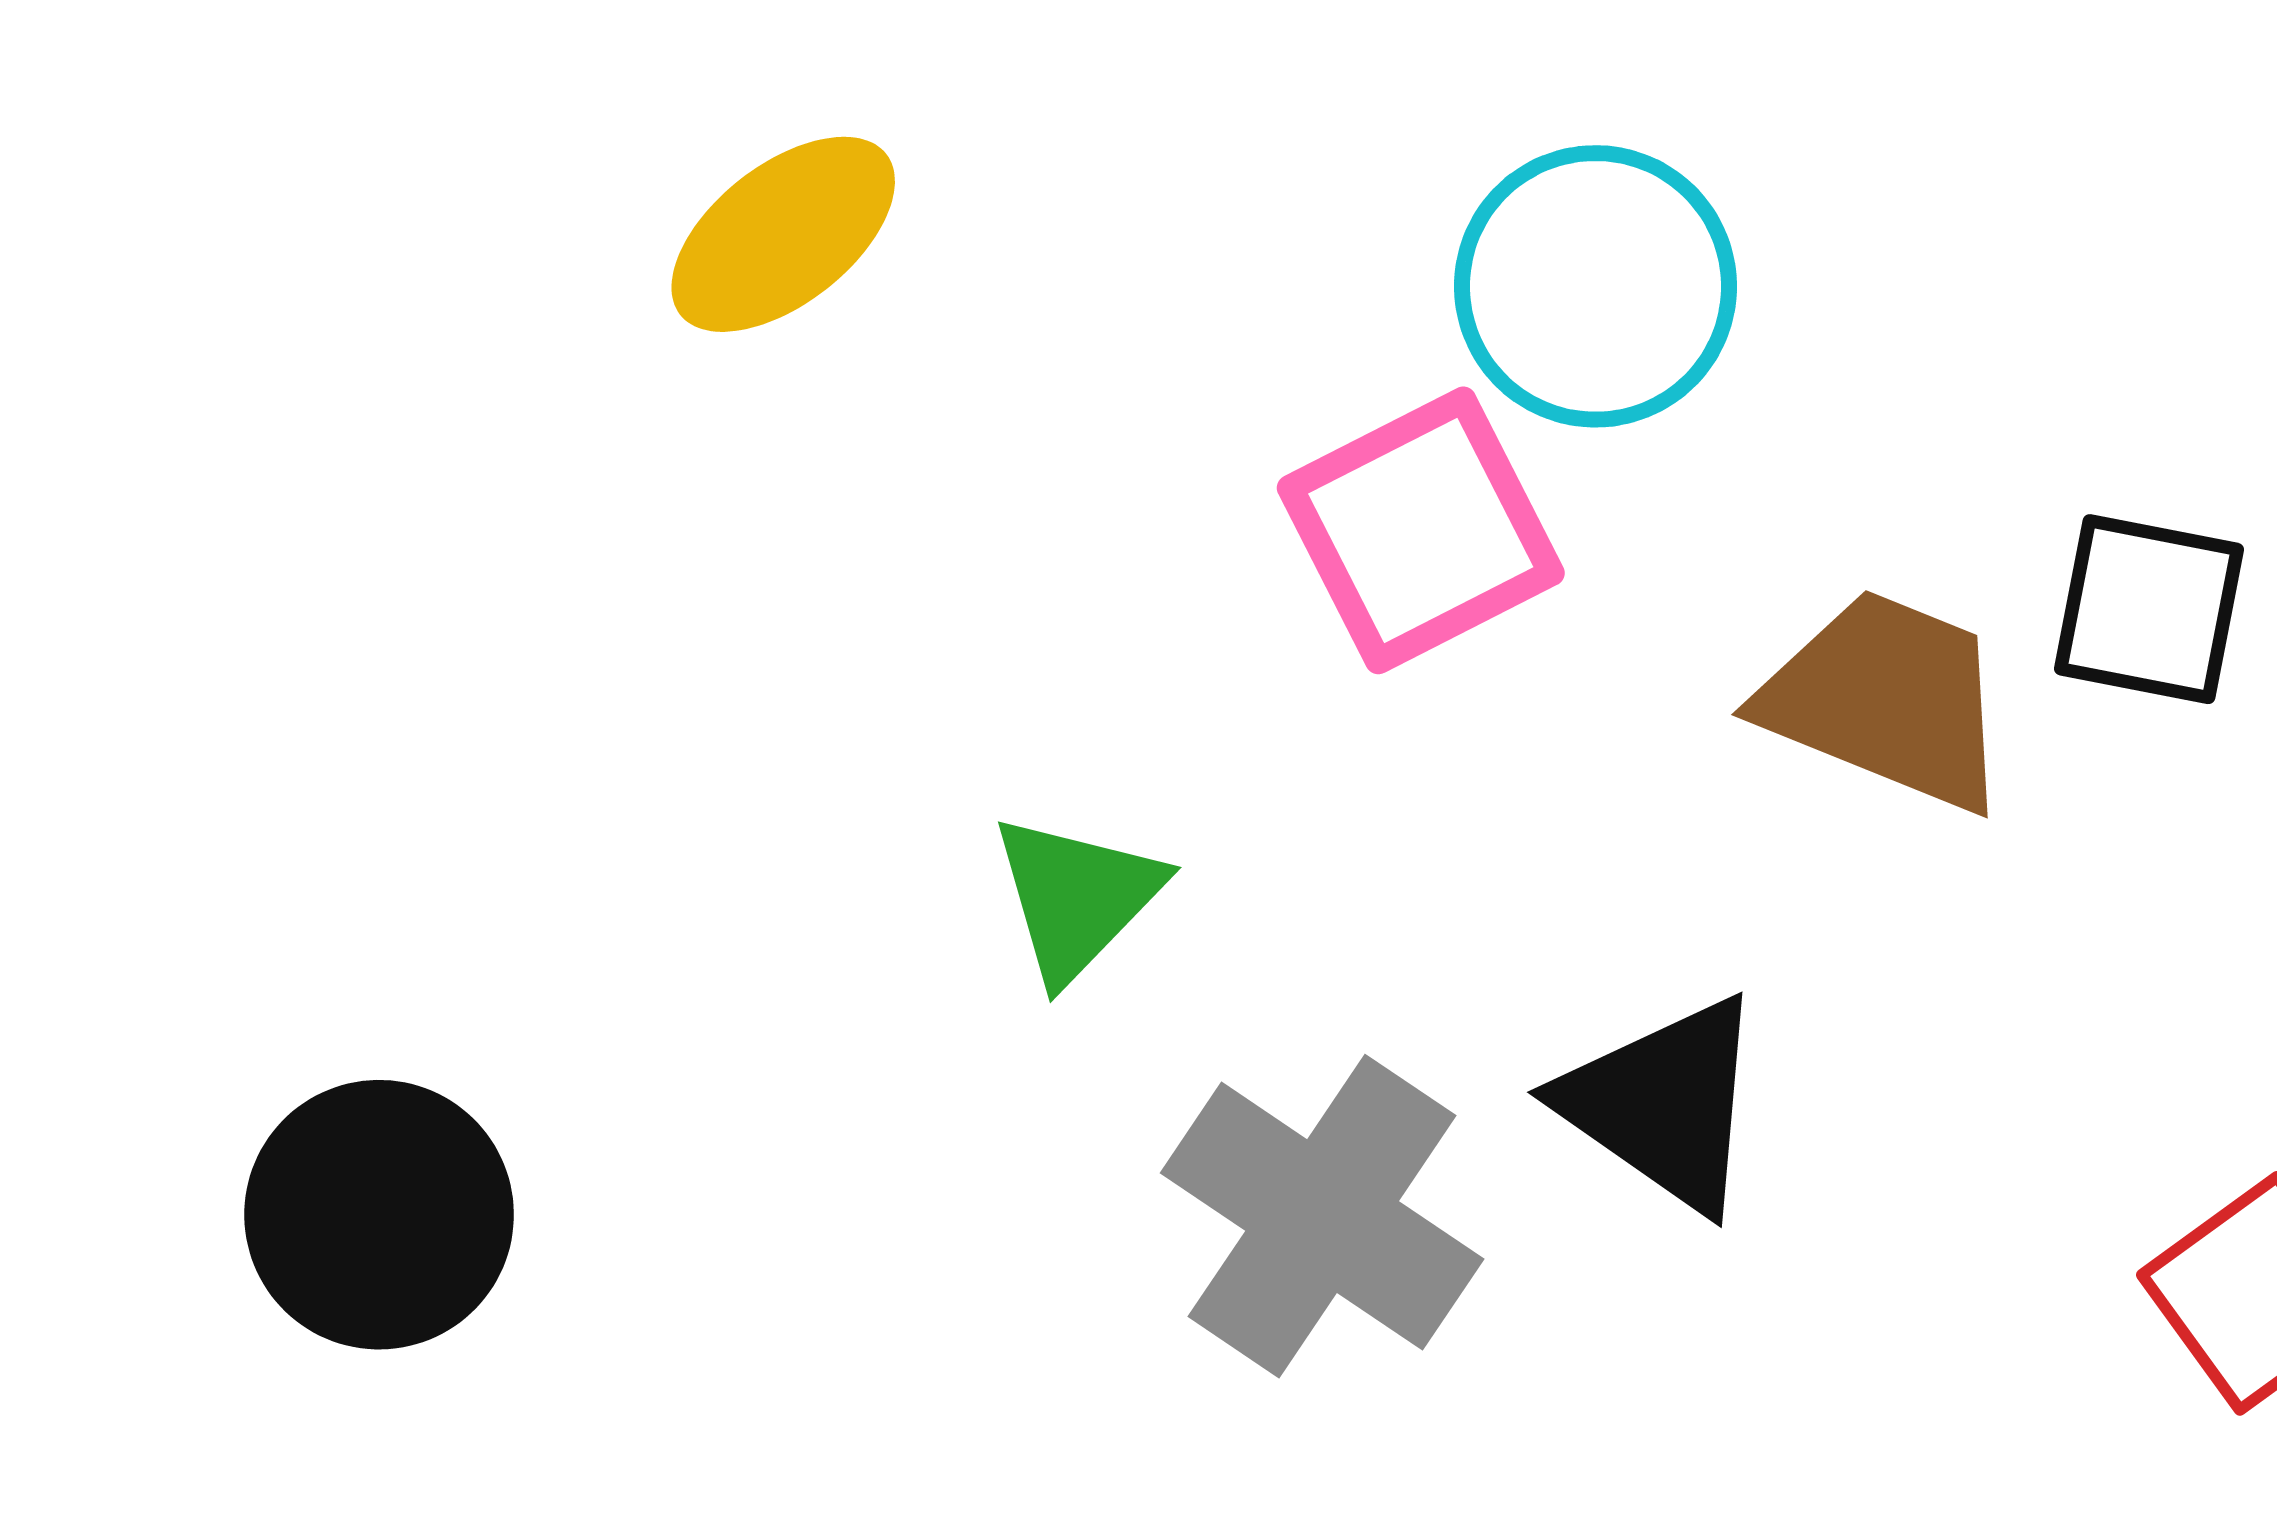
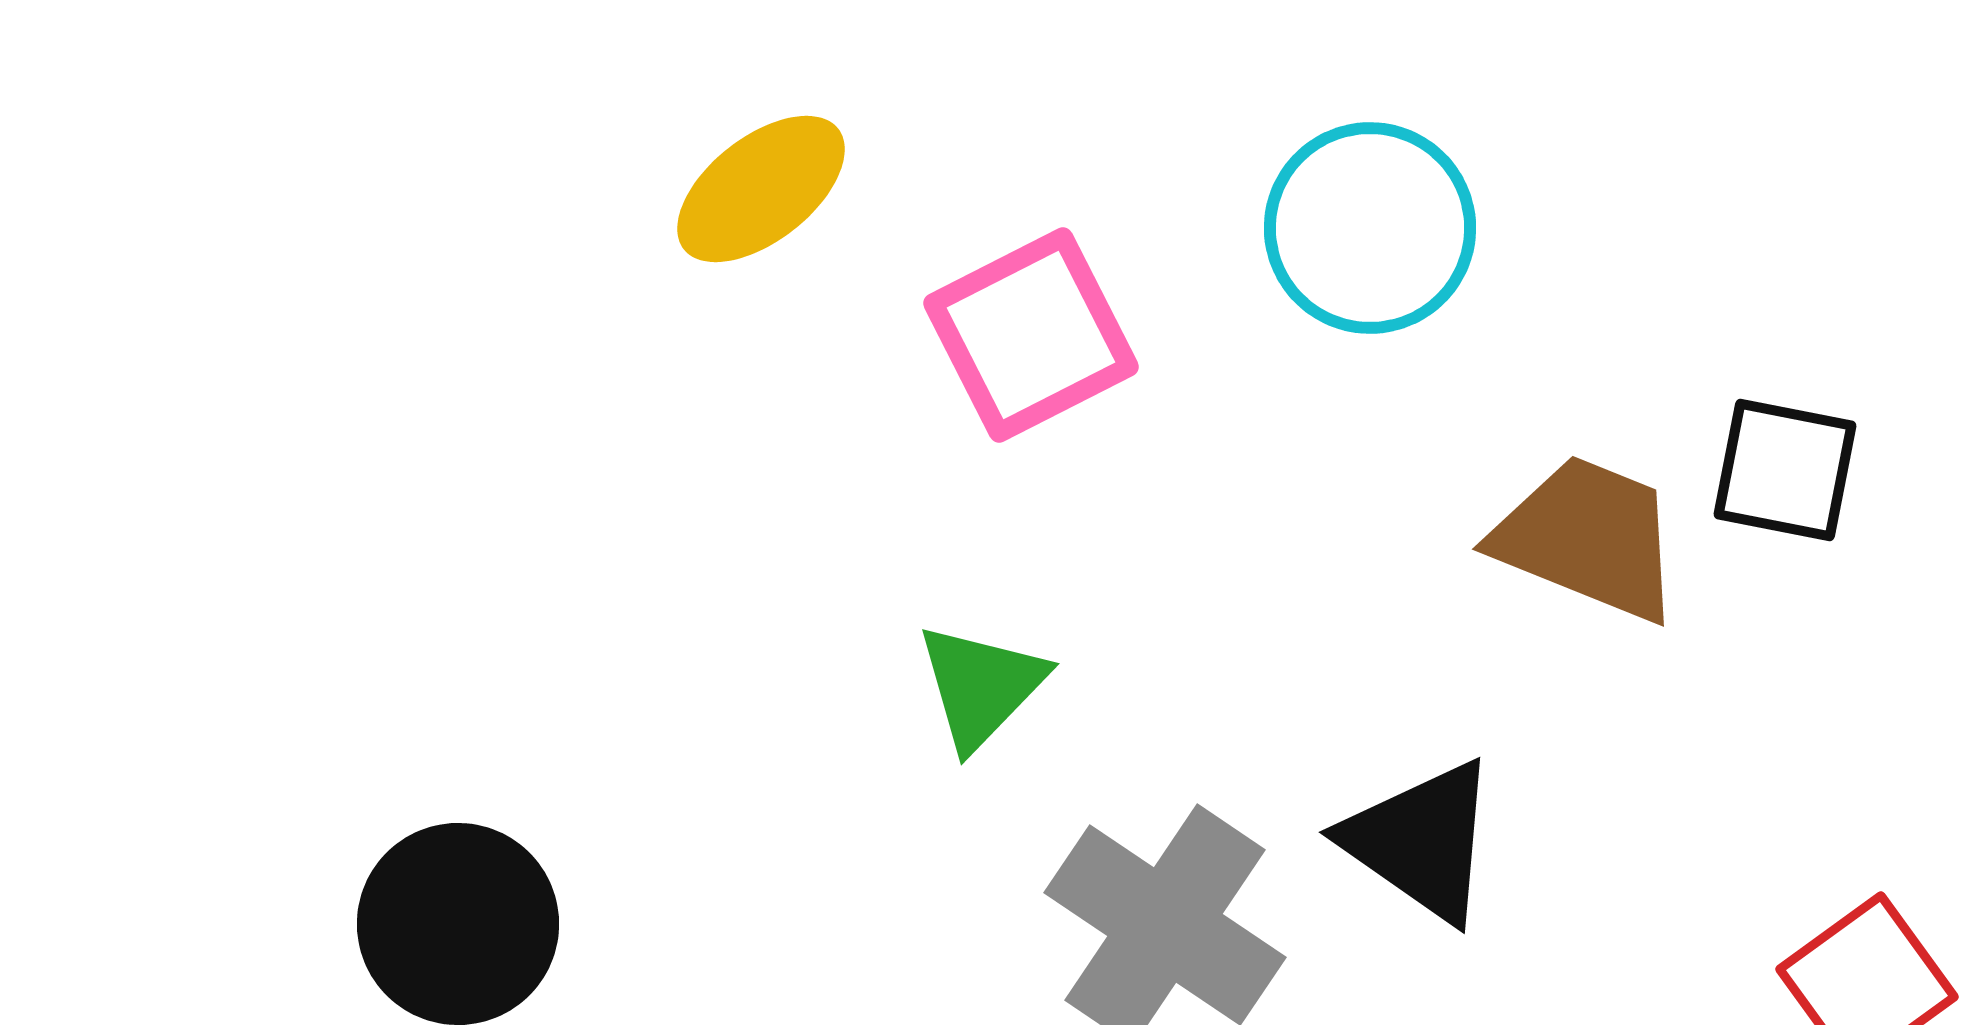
pink square: (1421, 530) -> (1031, 335), moved

